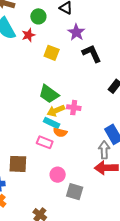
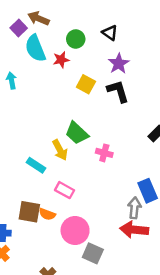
black L-shape: (92, 53) -> (118, 91), moved
yellow arrow: (56, 111) -> (60, 150), moved, turned -102
cyan rectangle: (52, 123) -> (36, 165), moved
orange semicircle: (60, 132) -> (47, 214), moved
pink circle: (58, 175) -> (75, 230), size x1.5

